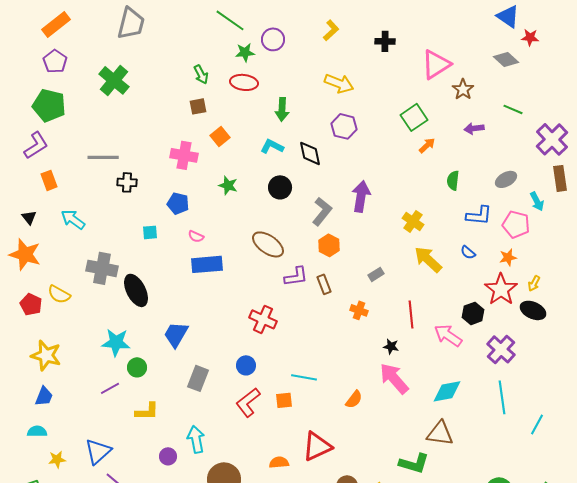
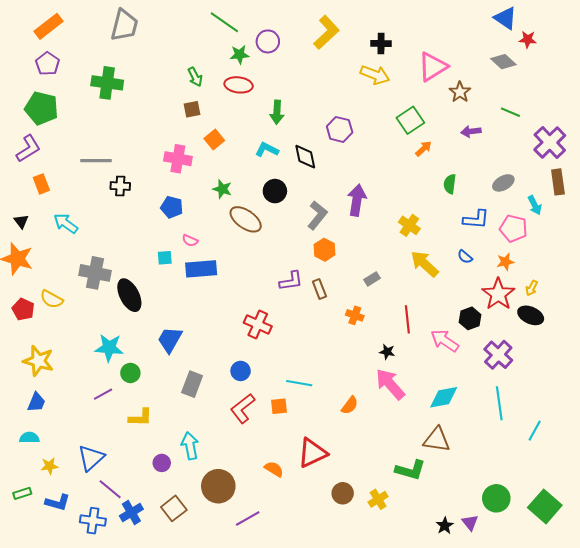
yellow L-shape: (331, 30) -> (326, 32), size x1.6
green cross: (114, 80) -> (107, 83), turned -32
yellow arrow: (339, 83) -> (375, 75), moved
cyan square: (150, 232) -> (165, 258), moved
brown ellipse: (268, 244) -> (246, 219), moved
orange semicircle: (279, 462) -> (274, 469), turned 36

